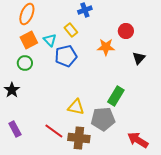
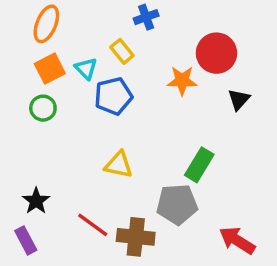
red circle: (126, 31) -> (216, 53), size x1.5
black star: (12, 90) -> (36, 201), moved
yellow triangle: (76, 107) -> (119, 165), moved
purple rectangle: (15, 129) -> (26, 240), moved

